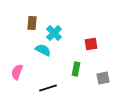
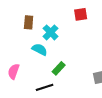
red square: (91, 44) -> (81, 14), moved
green rectangle: (76, 69) -> (59, 68), moved, turned 32

